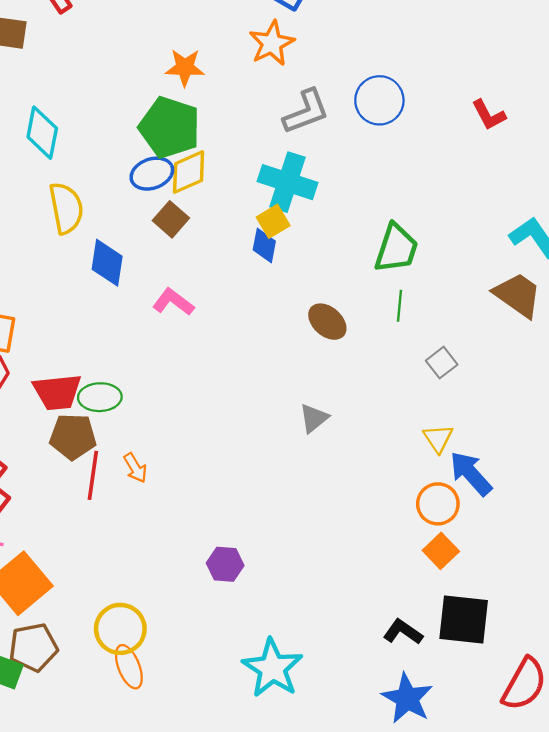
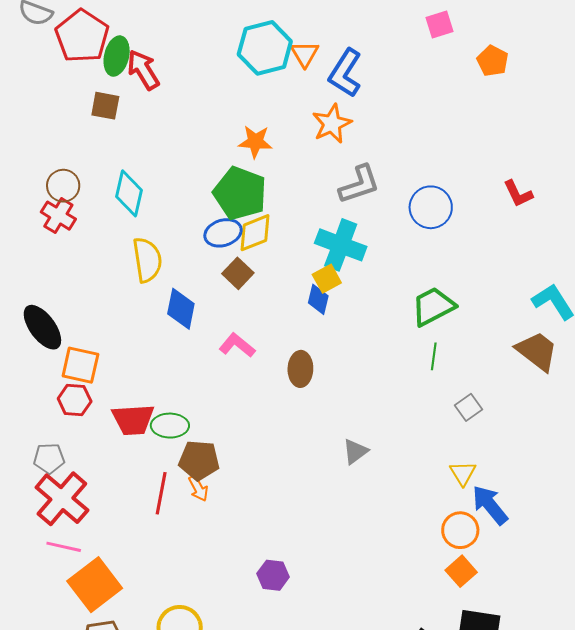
blue circle: (379, 100) -> (431, 207), moved
green trapezoid: (396, 248) -> (433, 306), turned -138
brown ellipse: (327, 322) -> (300, 369), moved, turned 48
brown pentagon: (73, 437) -> (199, 460), moved

